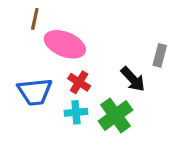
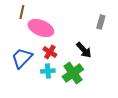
gray rectangle: (160, 55) -> (101, 22), moved
blue trapezoid: (35, 92) -> (22, 58), turned 140

